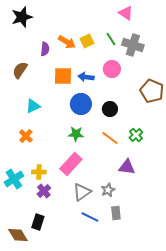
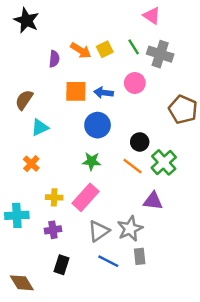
black star: (22, 17) -> (26, 20), turned -30
brown semicircle: (20, 70) -> (24, 100), moved
black circle: (110, 109) -> (140, 142), moved
green cross: (136, 135) -> (164, 162), size x1.5
yellow cross: (39, 172) -> (54, 197), moved
cyan cross: (14, 179) -> (17, 215), turned 30
gray star: (108, 190) -> (130, 229), size x1.5
purple cross: (44, 191) -> (53, 230), turned 32
black rectangle: (38, 222) -> (61, 265), moved

